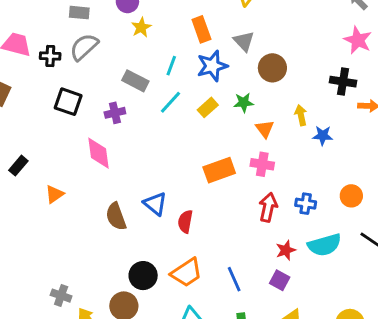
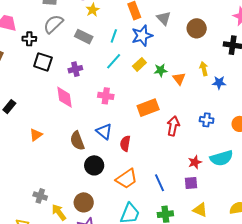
black cross: (50, 56) -> (29, 39), moved
brown circle: (272, 68) -> (197, 28), moved
gray rectangle: (135, 81) -> (84, 37), moved
green star: (244, 103) -> (161, 70), moved
pink cross: (262, 164) -> (106, 96), moved
orange triangle: (54, 194) -> (36, 135), moved
blue cross: (306, 204) -> (207, 120), moved
red arrow: (268, 207) -> (173, 126), moved
black circle: (143, 276) -> (94, 165), moved
purple square: (280, 280) -> (191, 183), turned -32

